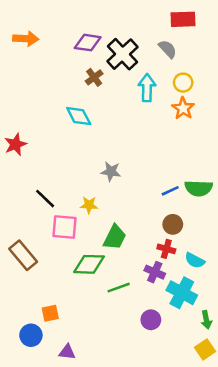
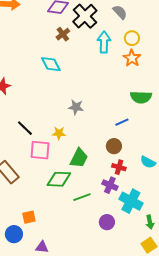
green semicircle: (199, 188) -> (141, 97), moved
brown circle: (173, 224) -> (114, 146), moved
cyan semicircle: (195, 260) -> (148, 162), moved

